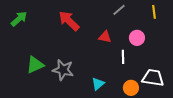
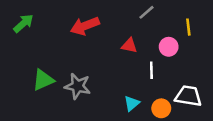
yellow line: (154, 12) -> (188, 27), moved
red arrow: (69, 21) -> (85, 26), turned -65
cyan triangle: (98, 84) -> (132, 103), moved

